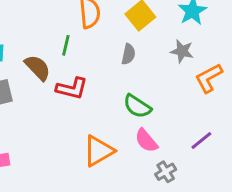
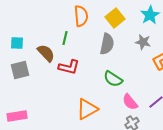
gray semicircle: (128, 54) -> (107, 44), size x1.5
pink semicircle: (146, 141) -> (130, 102), moved

